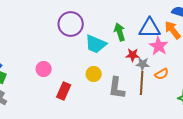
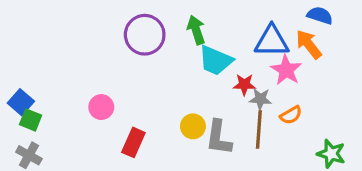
green arrow: (120, 32) -> (196, 30), moved
cyan trapezoid: (96, 44) -> (215, 60), moved
yellow circle: (94, 74) -> (193, 126), moved

